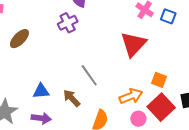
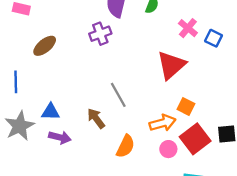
orange square: (159, 80) -> (186, 106), moved
blue triangle: (41, 91) -> (50, 112), moved

